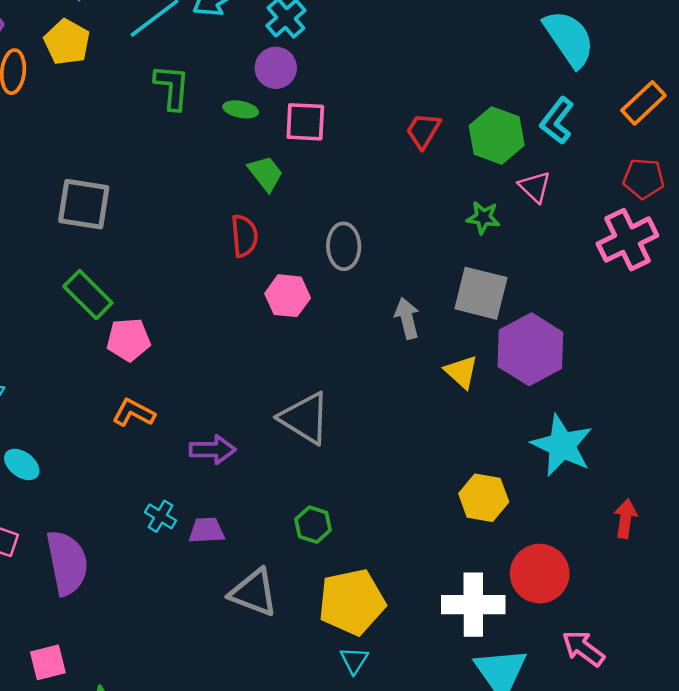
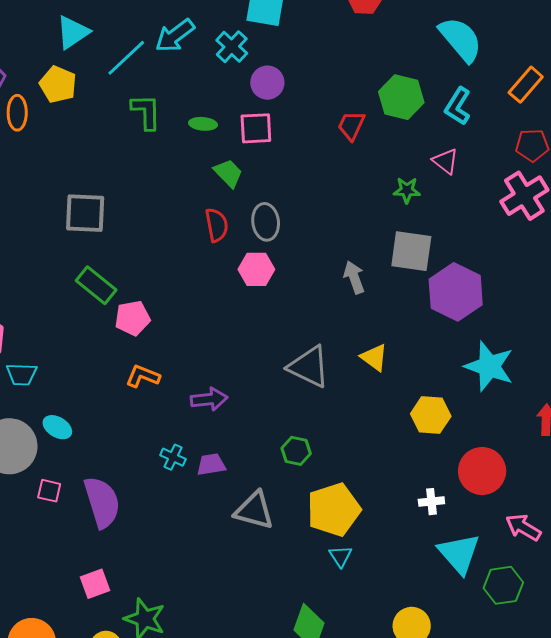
purple circle: (276, 68) -> (267, 83), moved
green hexagon: (497, 135) -> (401, 97), moved
gray ellipse: (344, 246) -> (266, 222), moved
yellow triangle: (461, 372) -> (374, 357), moved
gray triangle: (305, 418) -> (309, 367), moved
white cross: (473, 605) -> (431, 502), size x0.5

